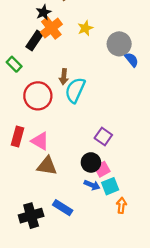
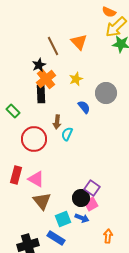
black rectangle: (34, 41) -> (41, 94), moved, turned -36
blue semicircle: (132, 60) -> (84, 107), moved
cyan semicircle: (75, 90) -> (67, 134), size x0.6
purple square: (103, 137) -> (92, 188), moved
brown triangle: (47, 166) -> (42, 201), turned 42
cyan square: (110, 186) -> (63, 219), moved

